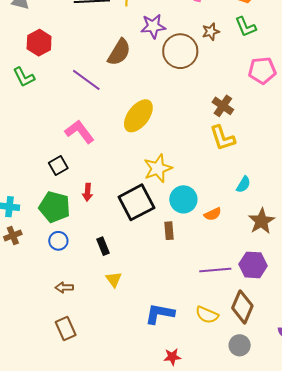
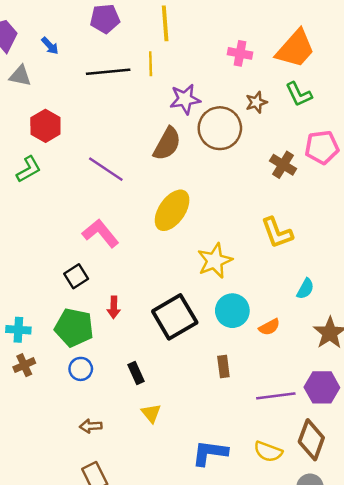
brown semicircle: (119, 52) -> (167, 144), moved
green L-shape: (24, 77) -> (29, 169), turned -90
brown cross: (223, 106) -> (283, 165), moved
yellow star: (158, 168) -> (215, 261), moved
brown rectangle: (169, 231) -> (223, 367), moved

